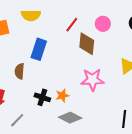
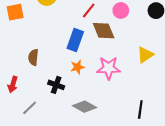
brown diamond: (87, 44) -> (104, 31), turned -30
blue rectangle: (39, 49) -> (75, 40), moved
orange star: (62, 96) -> (77, 67), moved

